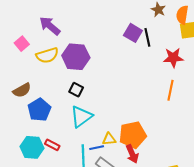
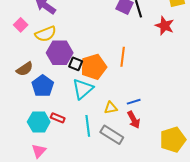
purple hexagon: (76, 57) -> (60, 53), moved
red star: (173, 58) -> (165, 26), turned 30
orange line: (171, 90) -> (123, 57), moved
orange pentagon: (133, 135) -> (94, 67), moved
blue line: (97, 148) -> (134, 102), moved

